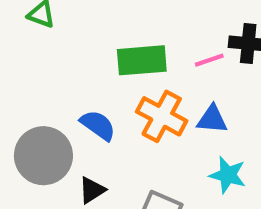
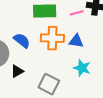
orange cross: (162, 116) -> (52, 38), turned -30

